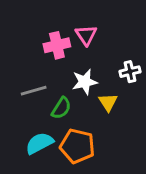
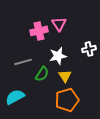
yellow triangle: (108, 102) -> (65, 76), moved
cyan semicircle: (39, 143) -> (15, 97), moved
orange pentagon: (77, 146) -> (67, 100), moved, turned -30

